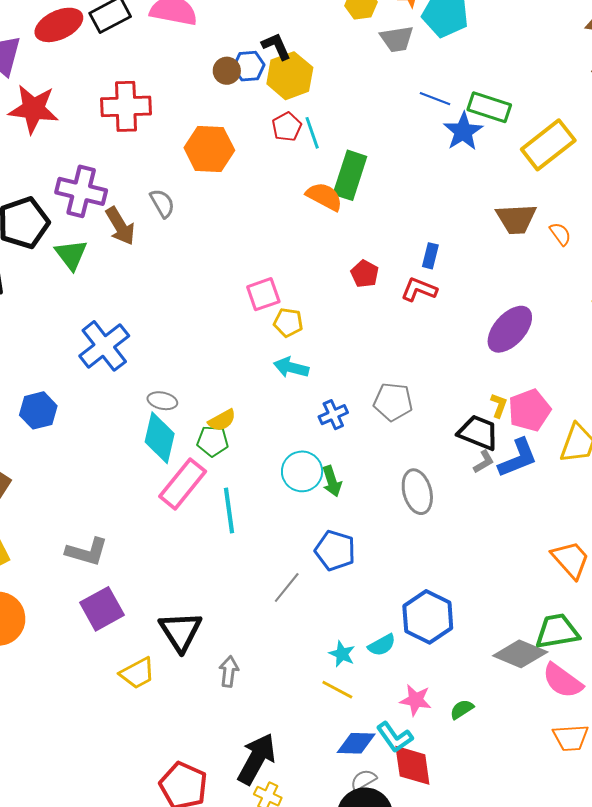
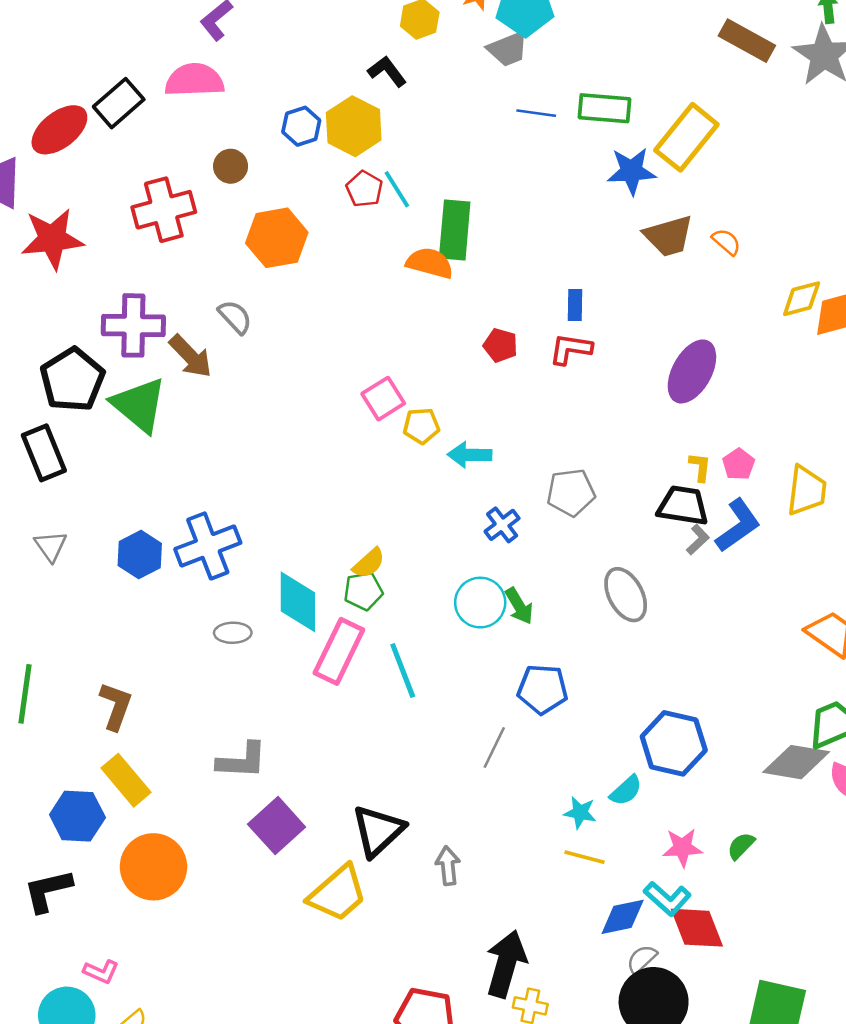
gray trapezoid: (397, 39) -> (508, 49), moved
black L-shape: (276, 46) -> (387, 71), moved
brown circle: (227, 71) -> (231, 166), moved
blue star: (463, 131) -> (631, 171), moved, turned -30
green triangle: (71, 255) -> (139, 405), size x1.4
blue cross: (104, 346) -> (208, 546), moved, turned 30
cyan arrow: (291, 367) -> (470, 455), moved
gray ellipse: (162, 401) -> (233, 633), moved
blue hexagon: (38, 410) -> (140, 555), moved
pink pentagon: (529, 410) -> (739, 464), size x0.6
black triangle: (181, 631) -> (378, 831), turned 33
yellow trapezoid: (137, 673) -> (338, 894), size x1.4

